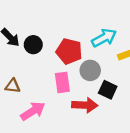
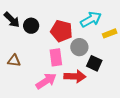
pink arrow: (33, 111) -> (46, 81), moved

